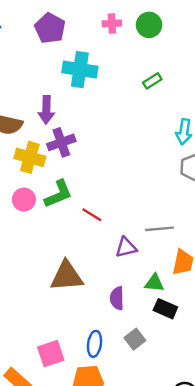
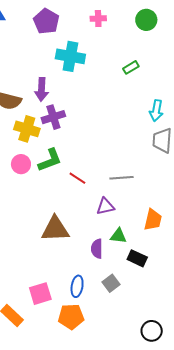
green circle: (149, 25) -> (146, 20), moved
gray line: (160, 229) -> (122, 178), moved
green triangle: (154, 283) -> (118, 236), moved

